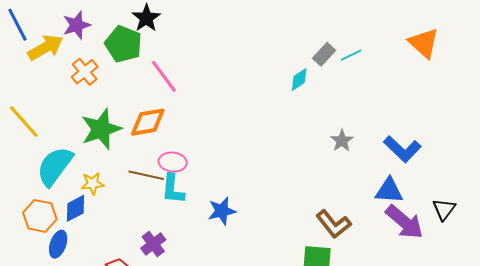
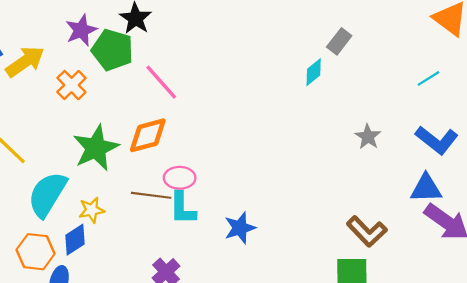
purple star: (77, 25) -> (81, 30), moved
cyan line: (351, 55) -> (428, 78), moved

